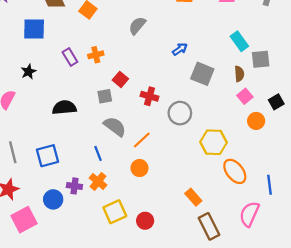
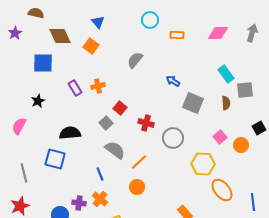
blue arrow: (180, 49) -> (173, 81), turned -112
gray square: (105, 96) -> (106, 123), turned -32
pink square: (245, 96) -> (220, 137), moved
blue square: (48, 156) -> (55, 159), moved, turned 30

